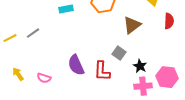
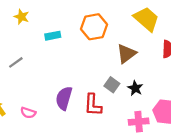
purple semicircle: (76, 65) -> (64, 98), turned 40
black star: (140, 66) -> (135, 88), moved

